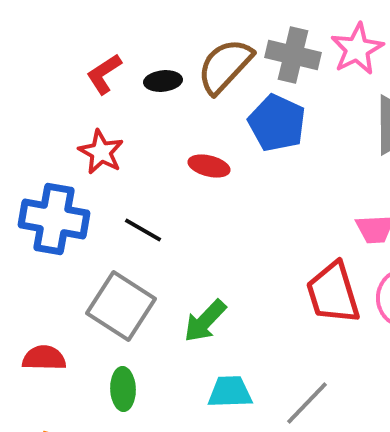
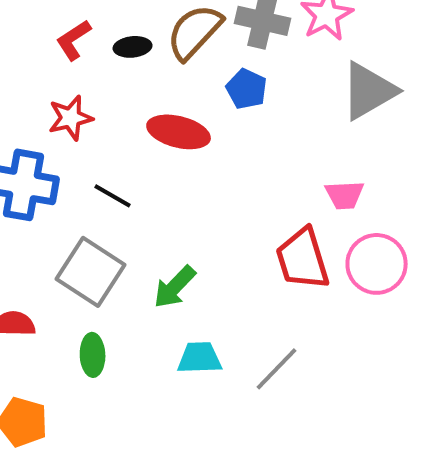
blue pentagon: (277, 123) -> (247, 89), size x0.7
red star: (101, 152) -> (71, 118), turned 30
red ellipse: (209, 166) -> (179, 132), size x1.5

